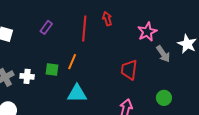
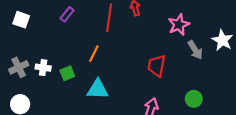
green square: (52, 69) -> (67, 73), moved, turned -32

